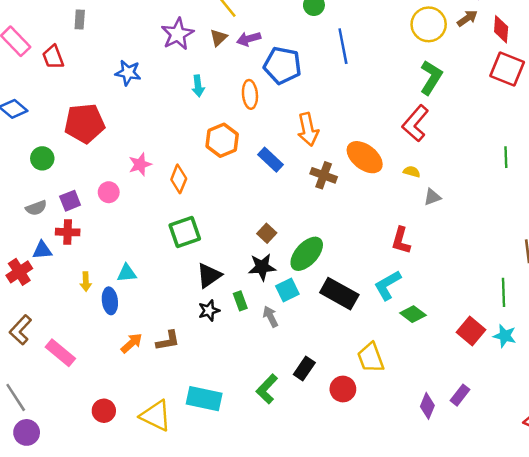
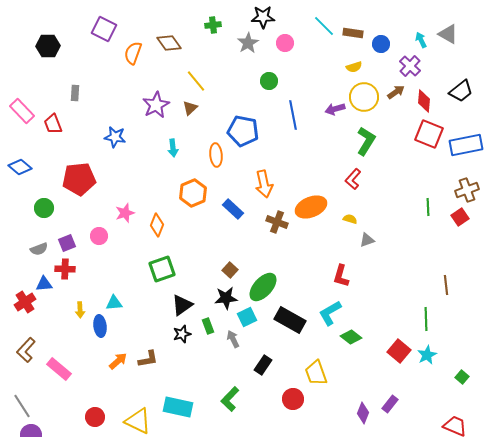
purple arrow: (249, 39) -> (335, 109), moved
red L-shape: (415, 123) -> (353, 179), size x0.7
orange ellipse: (365, 157) -> (311, 207), turned -60
cyan star: (505, 336) -> (427, 355), turned 30
black rectangle: (304, 368) -> (263, 365), moved

